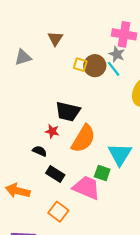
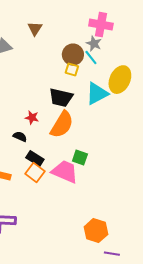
yellow square: (80, 65) -> (72, 70), moved
black trapezoid: (68, 112) -> (61, 98), moved
cyan triangle: (120, 154) -> (97, 94), moved, turned 30
orange square: (58, 212) -> (35, 173), moved

